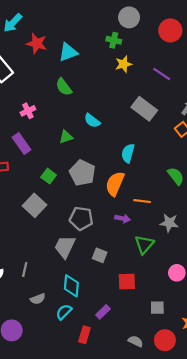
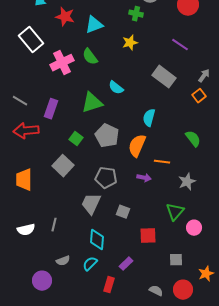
yellow star: (124, 64) -> (130, 43), moved
pink cross: (28, 111) -> (62, 63), moved, size x1.6
green triangle: (66, 137) -> (92, 103), size x1.6
purple rectangle: (21, 143) -> (51, 109), turned 54
gray star: (169, 223) -> (187, 182), turned -30
green triangle: (144, 245) -> (175, 212), moved
gray semicircle: (38, 299) -> (63, 261), moved

